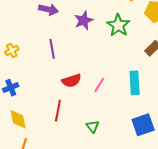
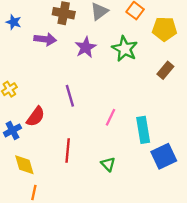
purple line: (52, 49) -> (70, 96), moved
red semicircle: (72, 81) -> (36, 117), moved, turned -30
cyan rectangle: (135, 83) -> (143, 130), moved

